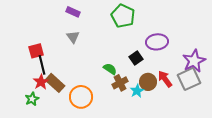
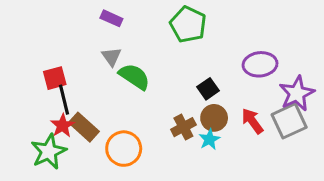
purple ellipse: (157, 42) -> (260, 64), moved
green semicircle: (110, 69) -> (134, 77), moved, size x1.5
brown circle: (148, 82) -> (214, 118), moved
green star: (32, 99) -> (49, 152), size x1.6

